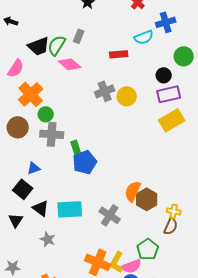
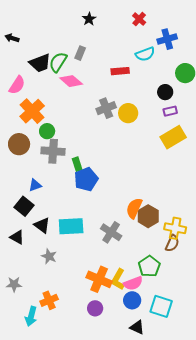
purple rectangle: (169, 94) -> (170, 111), size x0.6
yellow cross: (174, 211) -> (175, 228), size x1.5
black triangle: (16, 220) -> (17, 237), turned -35

